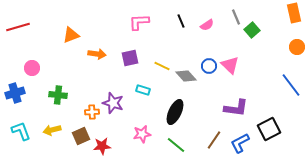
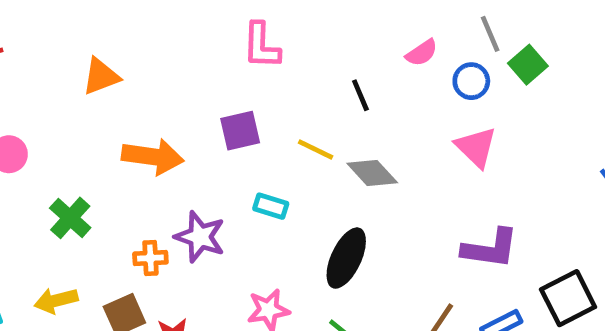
black line: (181, 21) -> (360, 95), moved
pink L-shape: (139, 22) -> (261, 46), turned -85
orange arrow: (97, 54) -> (153, 157), moved, size x1.4
blue circle: (209, 66) -> (471, 81), moved
green cross: (58, 95) -> (70, 218), turned 36

